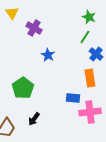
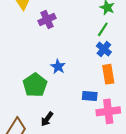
purple cross: (34, 28) -> (47, 19), turned 35
blue cross: (96, 54) -> (104, 49), moved
blue star: (48, 55) -> (58, 67), moved

